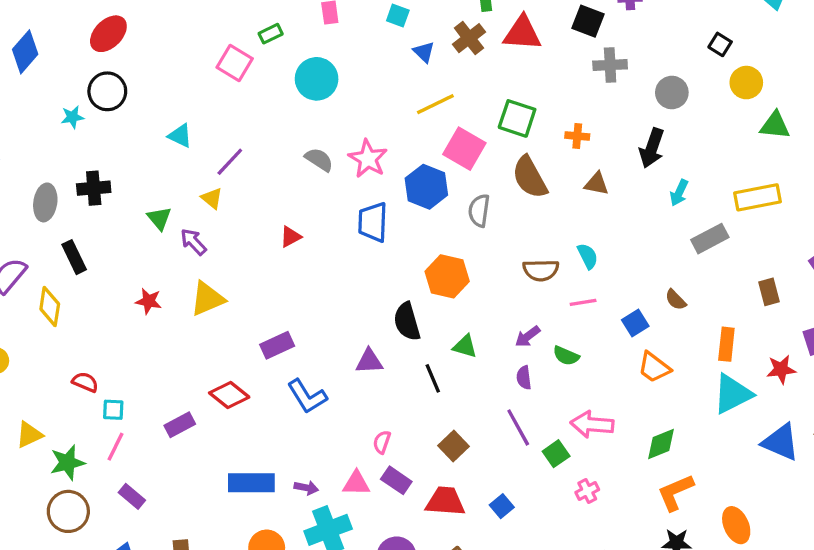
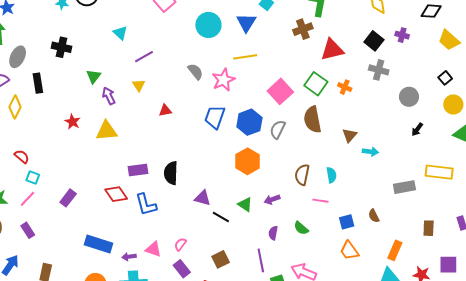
red triangle: (522, 33) -> (332, 50), moved, turned -35
blue triangle: (424, 52) -> (246, 23), moved, size x1.5
yellow line: (435, 104) -> (245, 57), moved
orange cross: (577, 136) -> (345, 87), moved
black arrow: (652, 148) -> (417, 129), moved, size x0.6
brown triangle: (597, 184) -> (350, 135), turned 42
blue hexagon: (426, 187) -> (249, 122), moved
cyan arrow: (679, 193) -> (370, 152), moved, turned -126
yellow triangle: (212, 198) -> (139, 85), moved
gray ellipse: (45, 202) -> (18, 57), moved
brown semicircle: (541, 270) -> (302, 175), turned 85
black semicircle: (407, 322) -> (171, 173), moved
purple arrow: (528, 336) -> (272, 199), moved
purple triangle: (369, 361) -> (203, 198), moved
black line: (433, 378) -> (221, 217), turned -54
red diamond: (229, 395) -> (116, 194), moved
purple rectangle: (180, 425) -> (68, 198), turned -42
pink triangle: (356, 483) -> (153, 249), moved
purple arrow: (306, 488) -> (129, 257), turned 144

